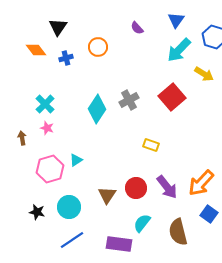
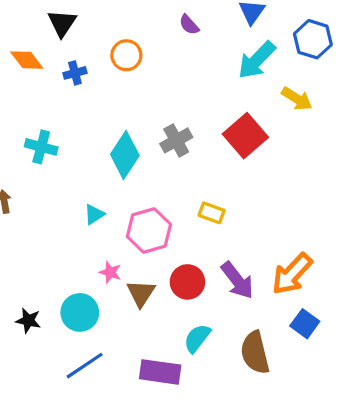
cyan cross: (45, 104) -> (41, 147), turned -30
pink star: (47, 128) -> (110, 272), moved
cyan triangle: (76, 160) -> (94, 214), moved
pink hexagon: (50, 169) -> (149, 230), moved

